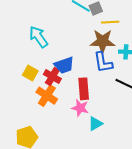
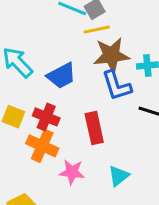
yellow line: (110, 22) -> (97, 30), moved
blue trapezoid: (64, 65) -> (61, 76), moved
pink star: (80, 108) -> (72, 172), moved

